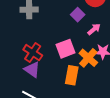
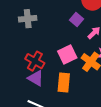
orange rectangle: (72, 75) -> (64, 83), moved

